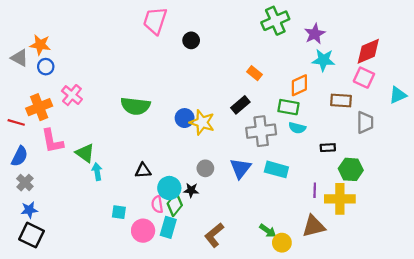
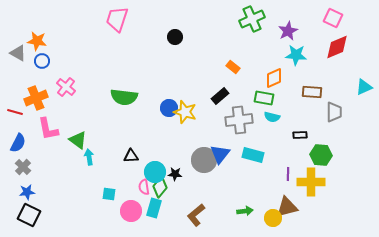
pink trapezoid: (155, 21) -> (117, 19), moved
pink square: (364, 78) -> (333, 18), moved
gray circle: (205, 168) -> (204, 160), moved, size x1.6
green arrow: (268, 231) -> (245, 211), turned -42
yellow circle: (282, 243) -> (273, 218), moved

